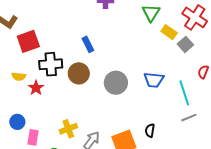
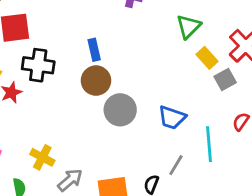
brown circle: (79, 73) -> (96, 81), moved
gray line: (189, 118) -> (176, 165), moved, turned -49
yellow cross: (68, 129) -> (42, 157), turned 36

